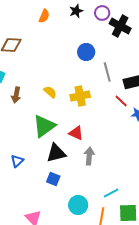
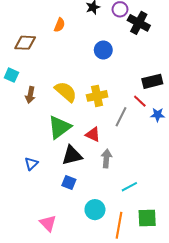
orange semicircle: (44, 16) -> (59, 25), moved
gray line: (107, 72) -> (121, 117), moved, turned 42
yellow semicircle: (50, 92) -> (66, 92), size x1.6
cyan line: (111, 193) -> (129, 187), moved

